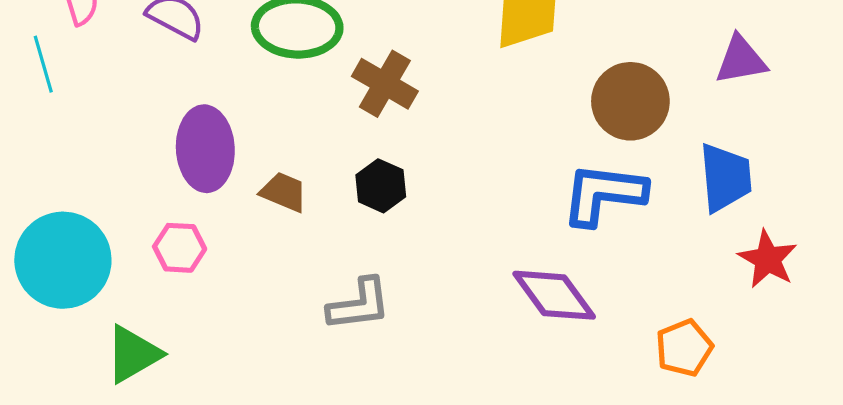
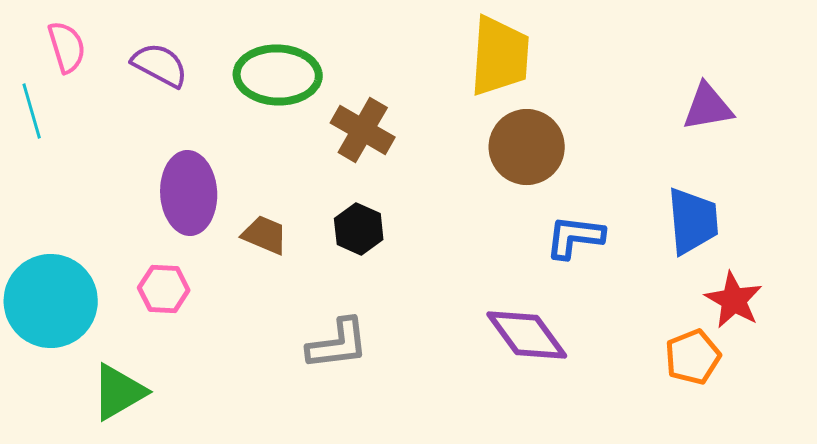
brown circle: (630, 101) -> (527, 147), moved
blue L-shape: (604, 194) -> (575, 237), size x0.7
orange pentagon: (684, 348) -> (693, 357), moved

